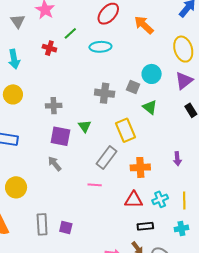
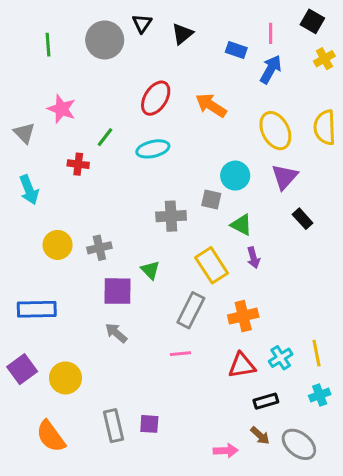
yellow circle: (13, 94) -> (58, 245), moved
purple arrow: (177, 159) -> (253, 258), moved

